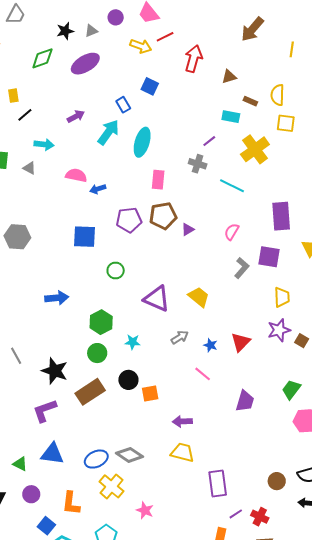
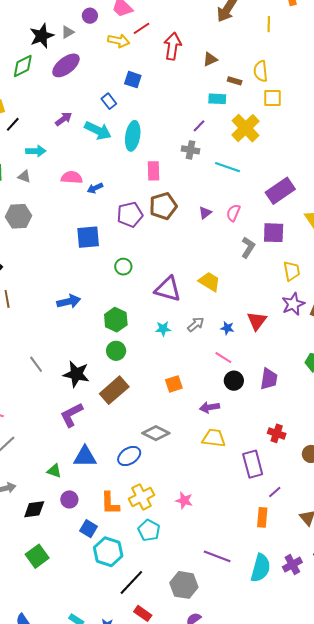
black star: (65, 31) -> (42, 36), size x1.4
cyan arrow: (108, 132) -> (98, 130), turned 88
purple rectangle: (281, 216) -> (280, 191), turned 68
purple triangle: (188, 229) -> (205, 213), moved
gray hexagon: (17, 237) -> (18, 216), moved
cyan star: (133, 342) -> (163, 329), moved
black circle: (128, 380) -> (234, 381), moved
gray diamond: (129, 455) -> (156, 433), moved
yellow cross: (111, 486) -> (141, 497), moved, turned 30
red cross: (260, 517) -> (277, 433), moved

